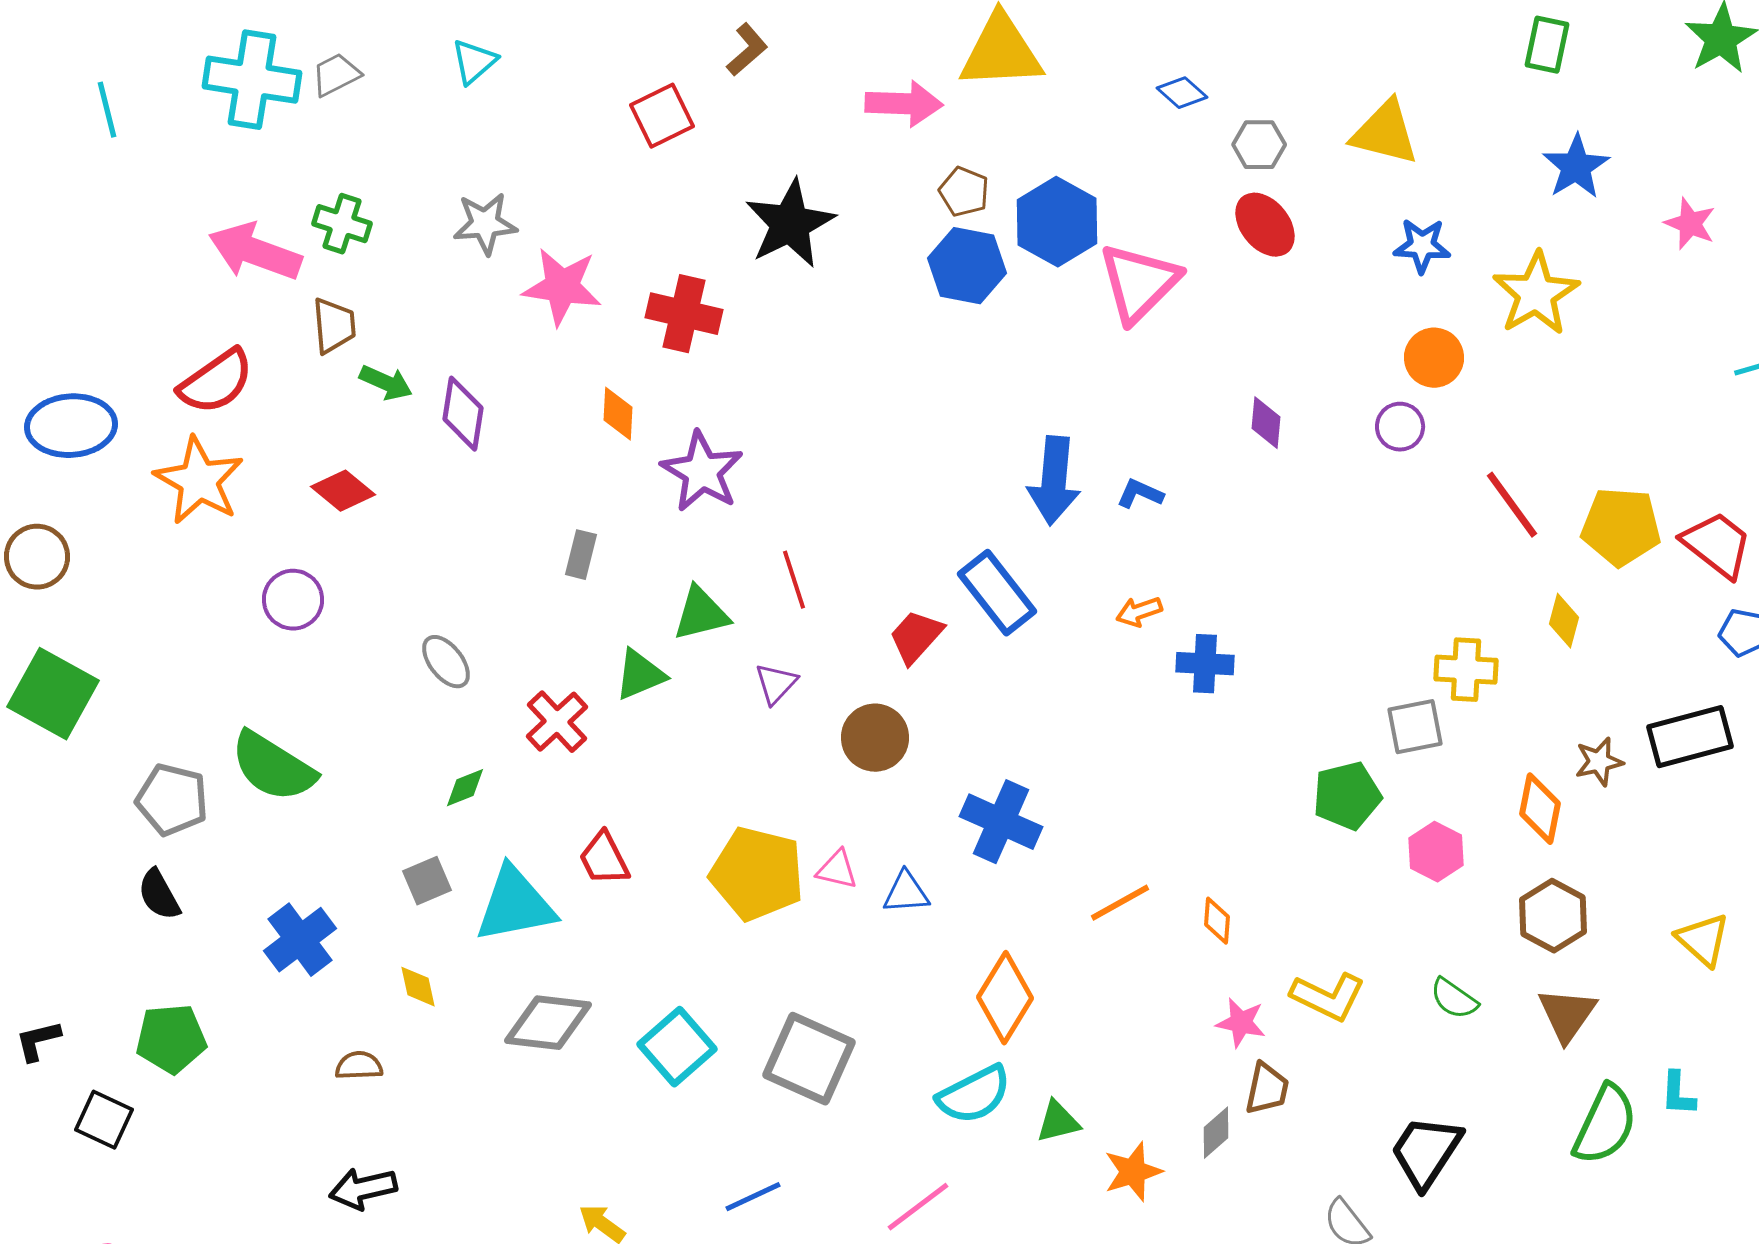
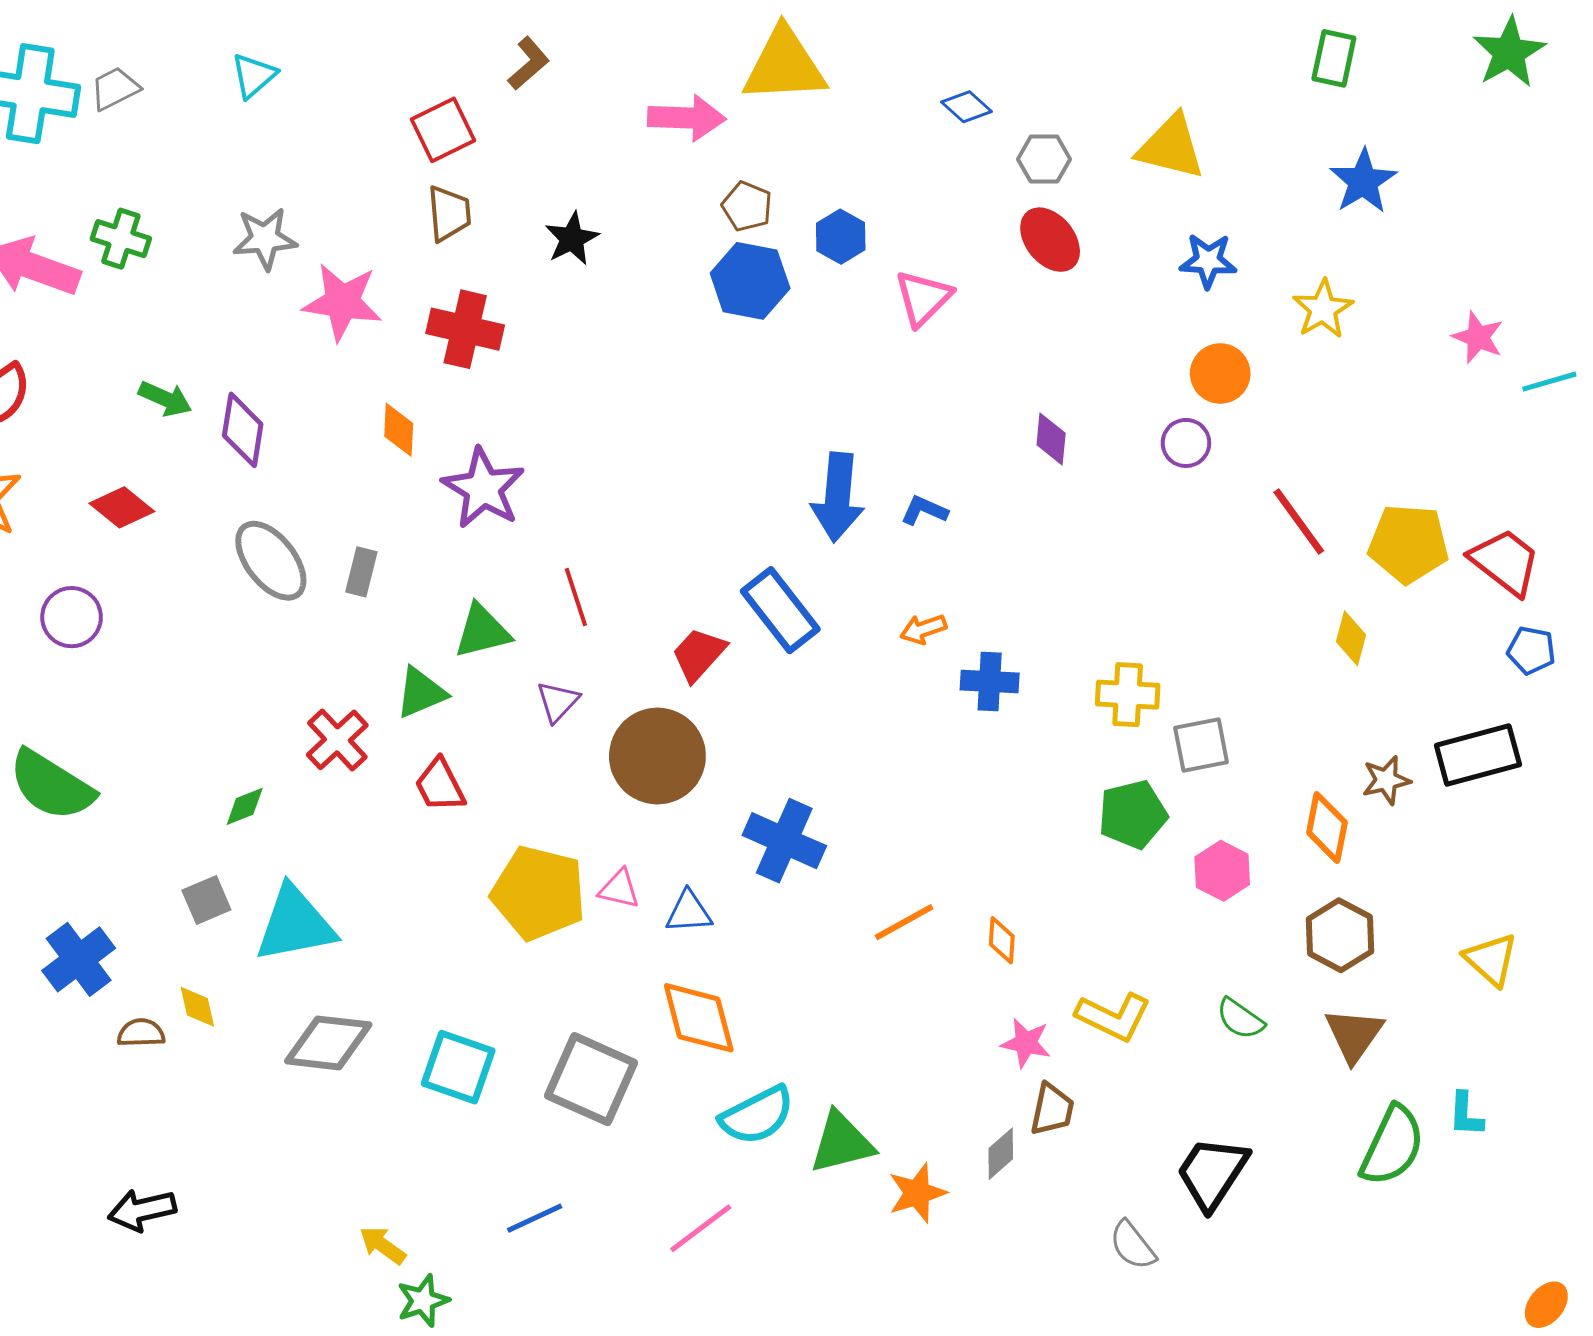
blue hexagon: (1057, 222) -> (841, 237), size x0.6
black star: (790, 224) -> (572, 239), size x0.6
pink star: (1690, 224) -> (1478, 337), moved
pink triangle: (1139, 283) -> (923, 298), size x0.7
yellow star: (1536, 294) -> (1323, 309), size x0.7
brown trapezoid: (334, 326) -> (449, 213), moved
gray ellipse: (446, 662) -> (271, 561), moved, size x1.5
yellow cross: (1466, 670) -> (1128, 695), moved
brown circle: (875, 738) -> (657, 756), size x1.4
red trapezoid: (604, 859) -> (440, 785), moved
orange diamond: (1005, 998) -> (699, 1018), moved, turned -46
cyan square: (677, 1047) -> (458, 1067), turned -30
brown semicircle: (359, 1066) -> (141, 1033), moved
green triangle: (1058, 1122) -> (842, 1143), size x1.5

